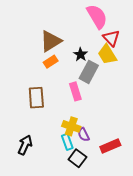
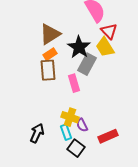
black star: (80, 54) -> (79, 47), size x1.6
brown rectangle: (36, 98) -> (48, 70), moved
black arrow: (25, 145) -> (37, 133), moved

